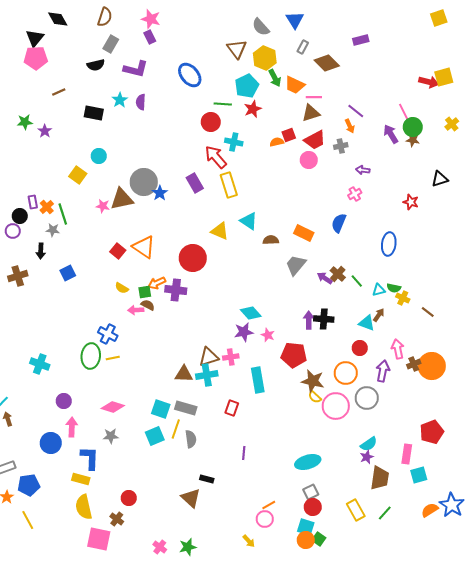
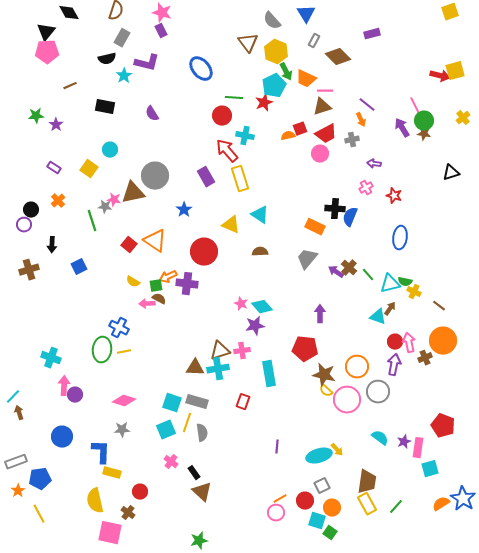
cyan pentagon: (247, 86) -> (274, 86), moved
cyan star: (120, 100) -> (124, 76), moved
purple semicircle: (141, 102) -> (152, 114), moved, turned -35
blue star: (160, 193) -> (184, 210), moved
purple rectangle: (33, 202) -> (54, 168), moved, turned -48
red star: (411, 202) -> (394, 196), moved
green line: (63, 214) -> (92, 221), moved
gray star: (53, 230) -> (105, 207), moved
brown semicircle: (271, 240) -> (260, 252), moved
cyan triangle: (379, 290) -> (390, 284), size x1.5
black cross: (324, 319) -> (335, 209), moved
pink star: (268, 335) -> (241, 304), moved
red circle: (360, 348) -> (395, 342), moved
orange circle: (432, 366) -> (443, 341), moved
pink arrow: (72, 427) -> (64, 386), moved
red pentagon: (432, 432) -> (443, 426), turned -30
cyan semicircle: (369, 444) -> (380, 438), turned -108
purple line: (244, 453) -> (277, 447), moved
purple star: (367, 457) -> (404, 442), moved
brown trapezoid: (380, 478) -> (367, 482), moved
yellow rectangle: (81, 479) -> (112, 473), moved
black rectangle: (207, 479) -> (194, 473), moved, turned 40
red circle: (313, 507) -> (305, 501), moved
orange circle: (306, 540) -> (332, 508), moved
yellow arrow: (249, 541) -> (337, 450), moved
pink cross: (160, 547) -> (171, 462), moved

